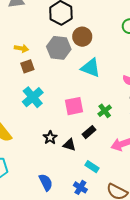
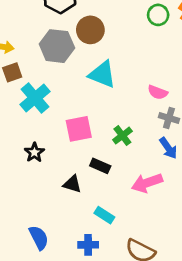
cyan cross: (33, 97) -> (35, 98), moved
black rectangle: (89, 132) -> (100, 166), turned 64
black star: (50, 138) -> (34, 152), moved
blue cross: (80, 187) -> (88, 245), turned -32

